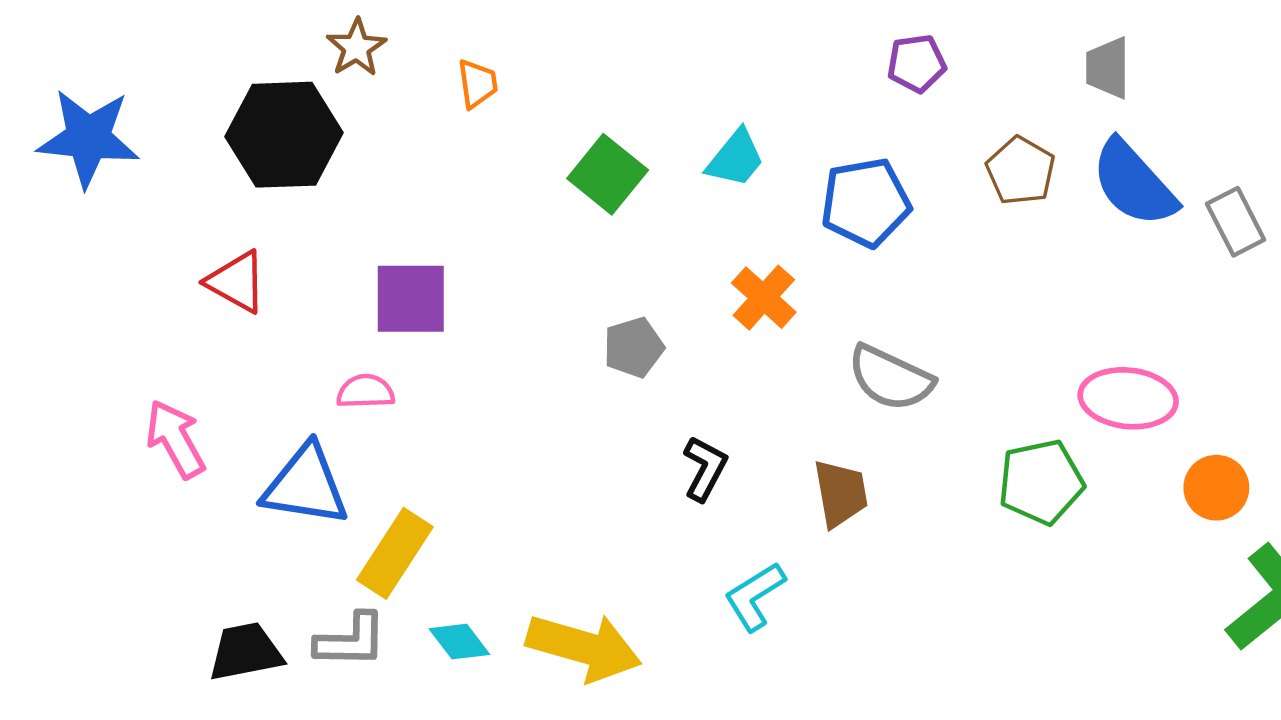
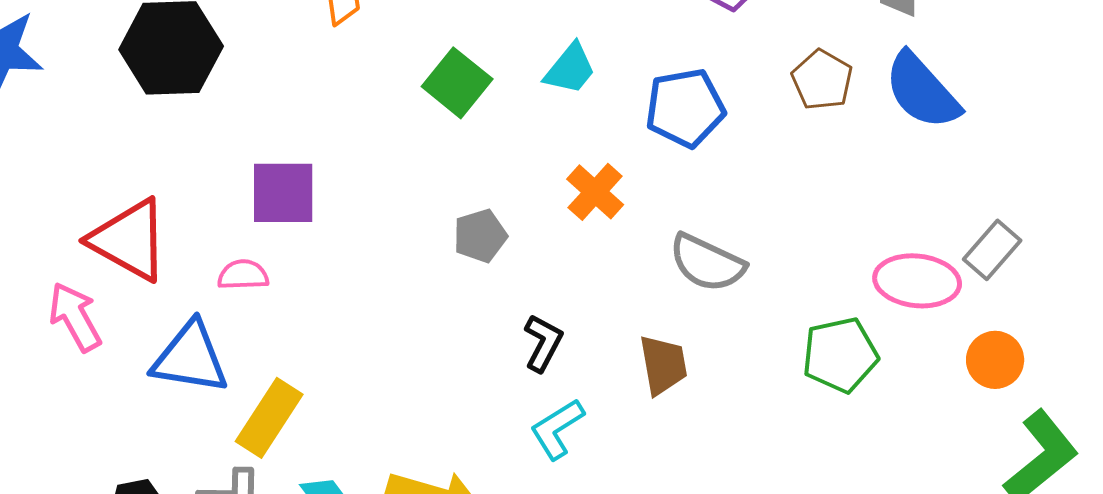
gray rectangle: (1236, 222) -> (992, 250), moved, turned 68
red triangle: (236, 282) -> (129, 240), moved, size x1.5
cyan L-shape: (755, 596) -> (557, 429), moved

